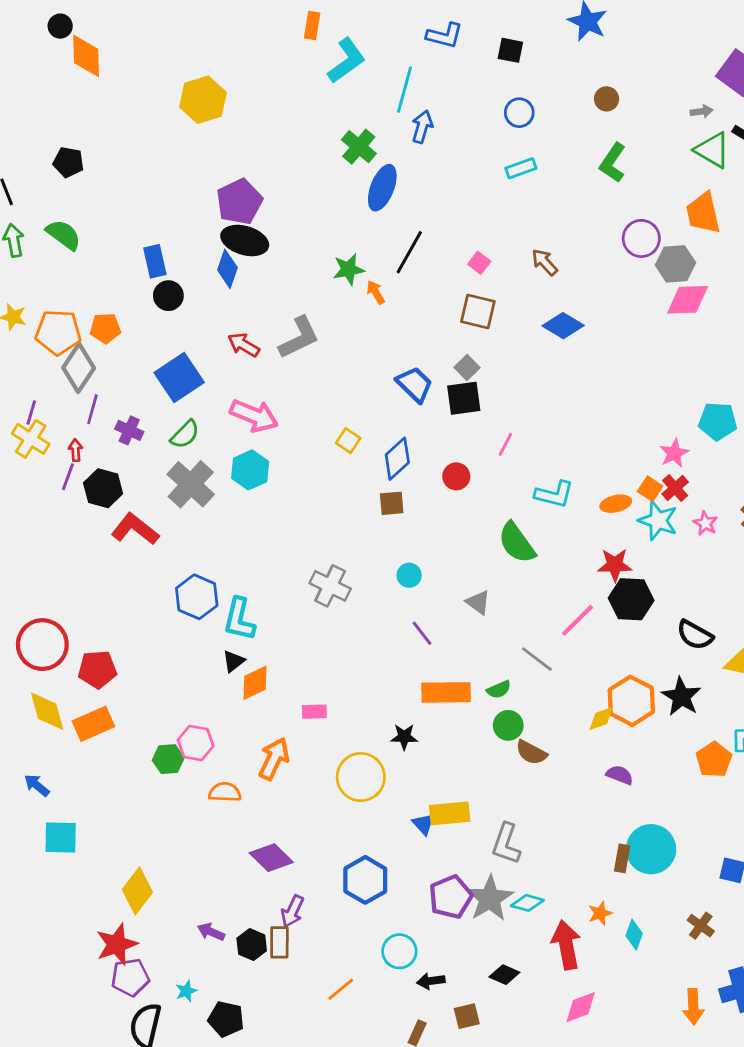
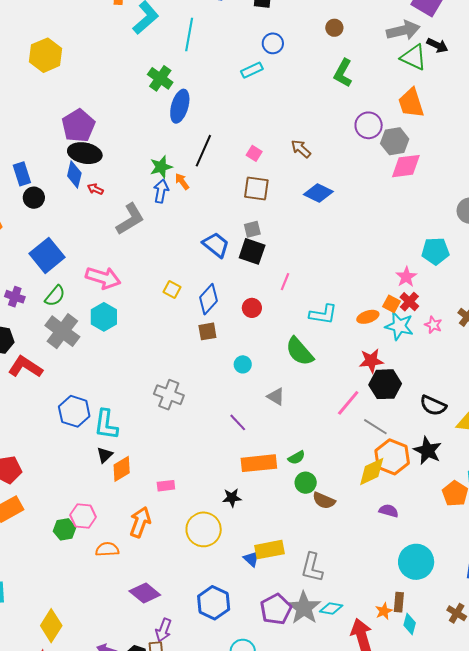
gray arrow: (702, 111) -> (403, 30), size x2.0
blue arrow: (422, 127) -> (161, 191), moved
cyan rectangle: (521, 168) -> (252, 70), moved
red arrow: (244, 345) -> (95, 189), moved, size x0.7
gray square: (467, 367) -> (252, 229), turned 36
black square: (464, 398) -> (252, 251), turned 32
cyan circle: (409, 575) -> (243, 364), moved
gray line: (537, 659) -> (375, 427), moved
yellow diamond: (601, 718) -> (372, 472), size x1.5
brown rectangle: (622, 858) -> (399, 602), moved

